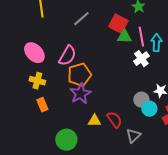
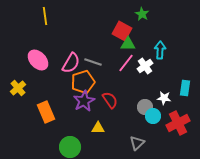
gray line: (81, 19) -> (93, 62), moved, turned 60
pink line: (141, 37) -> (126, 63), moved, turned 48
yellow cross: (37, 81) -> (18, 88), moved, turned 35
orange rectangle: (42, 105) -> (46, 112), size x1.5
red semicircle: (114, 120) -> (110, 100), moved

